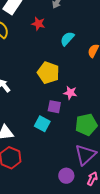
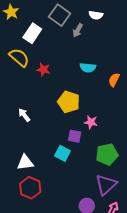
red star: (38, 24) -> (43, 70), moved
cyan semicircle: (67, 39) -> (88, 68), turned -126

